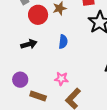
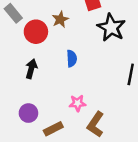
black arrow: (29, 44) -> (31, 69), turned -49
brown rectangle: (38, 96) -> (53, 129), turned -35

